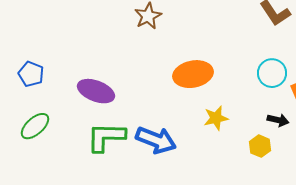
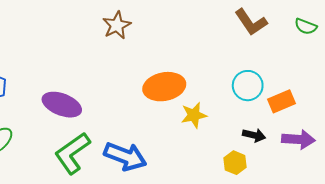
yellow star: (216, 118) -> (194, 115), moved
green L-shape: (106, 137) -> (72, 153), turned -36

